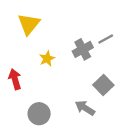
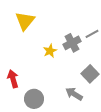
yellow star: (47, 59) -> (50, 51), moved
red arrow: (15, 79) -> (13, 79), moved

